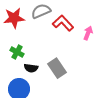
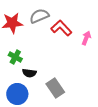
gray rectangle: (57, 68) -> (55, 88), moved

